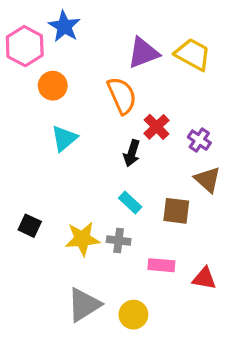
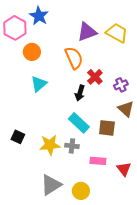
purple cross: (199, 140) -> (121, 85), turned 32
cyan rectangle: (130, 203) -> (79, 123), size x1.5
red triangle: (204, 278) -> (124, 169), turned 42

